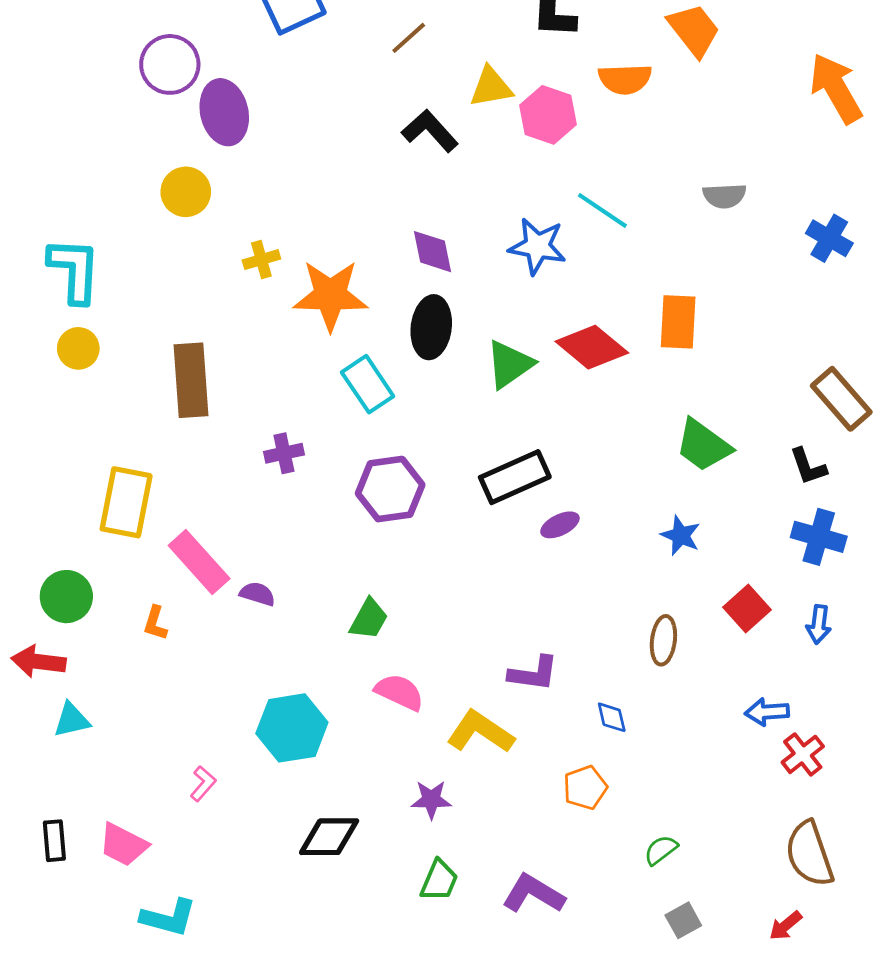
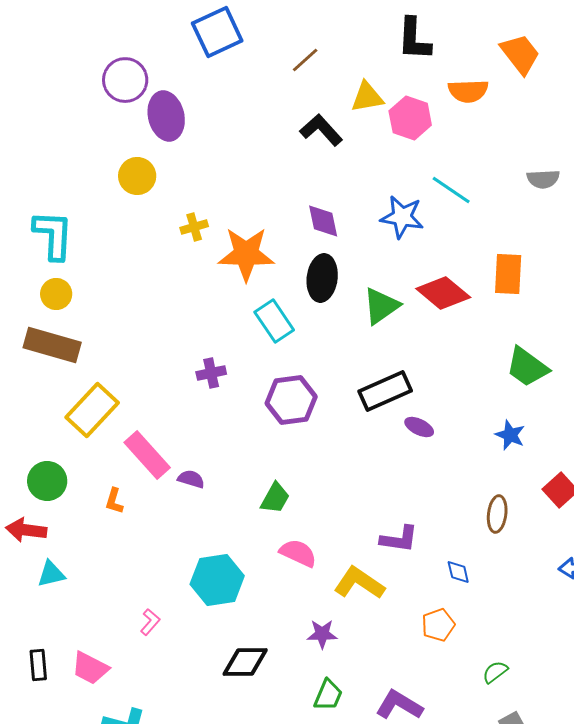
brown rectangle: (191, 380) -> (52, 345), moved, turned -70
yellow rectangle: (126, 502) -> (92, 410), turned 32
purple ellipse: (560, 525) -> (419, 427), turned 52

